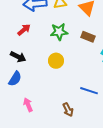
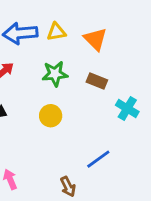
blue line: (89, 91) -> (98, 159), turned -54

